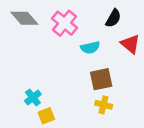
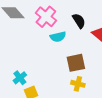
black semicircle: (113, 18) -> (79, 21), moved, turned -63
cyan semicircle: (90, 48) -> (58, 37), moved

